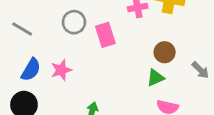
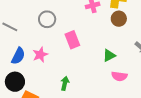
pink rectangle: (105, 35) -> (72, 40), moved
brown circle: (165, 52) -> (119, 19), moved

